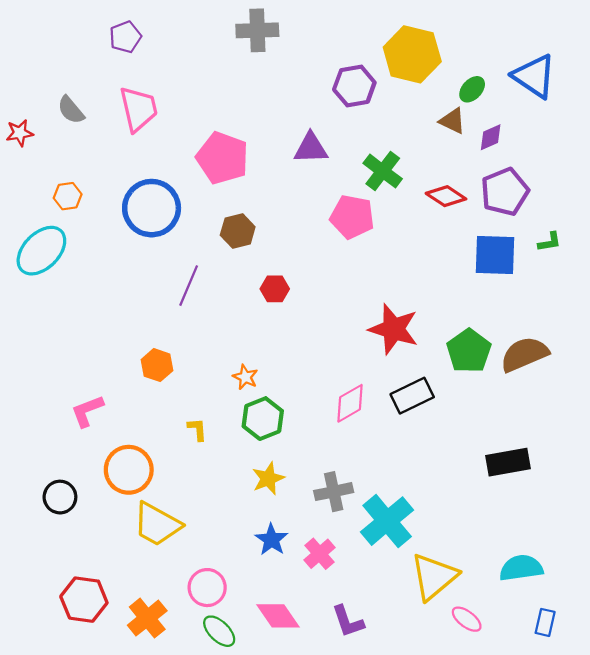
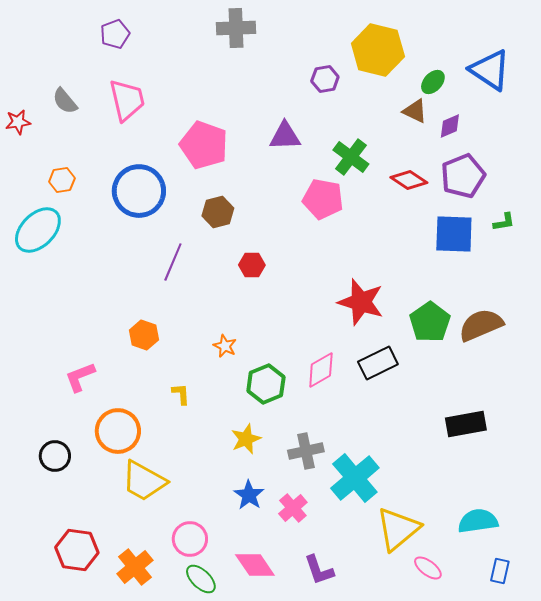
purple hexagon: (354, 86) -> (325, 79), size x0.7
green hexagon: (263, 419) -> (266, 384), moved

